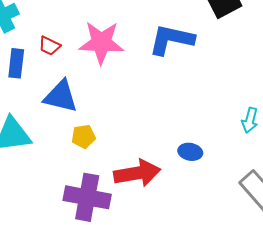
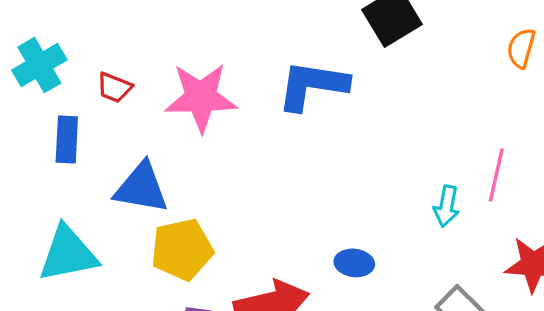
red trapezoid: (49, 46) -> (114, 88), moved
yellow pentagon: (83, 136) -> (182, 249), size x1.6

